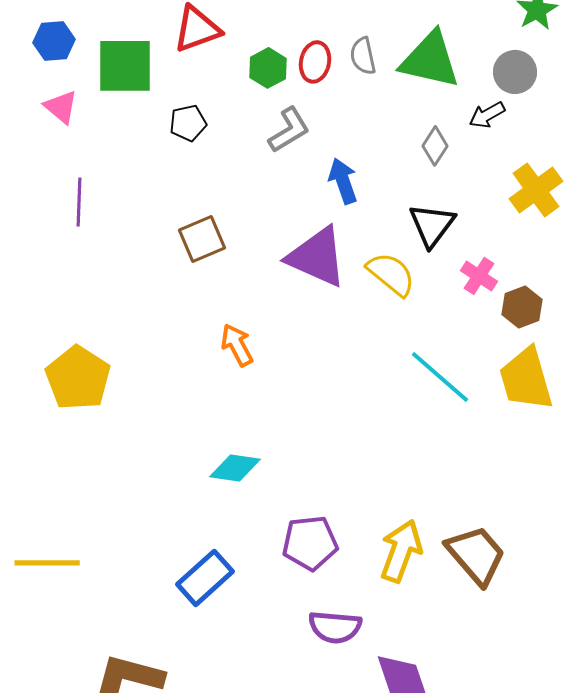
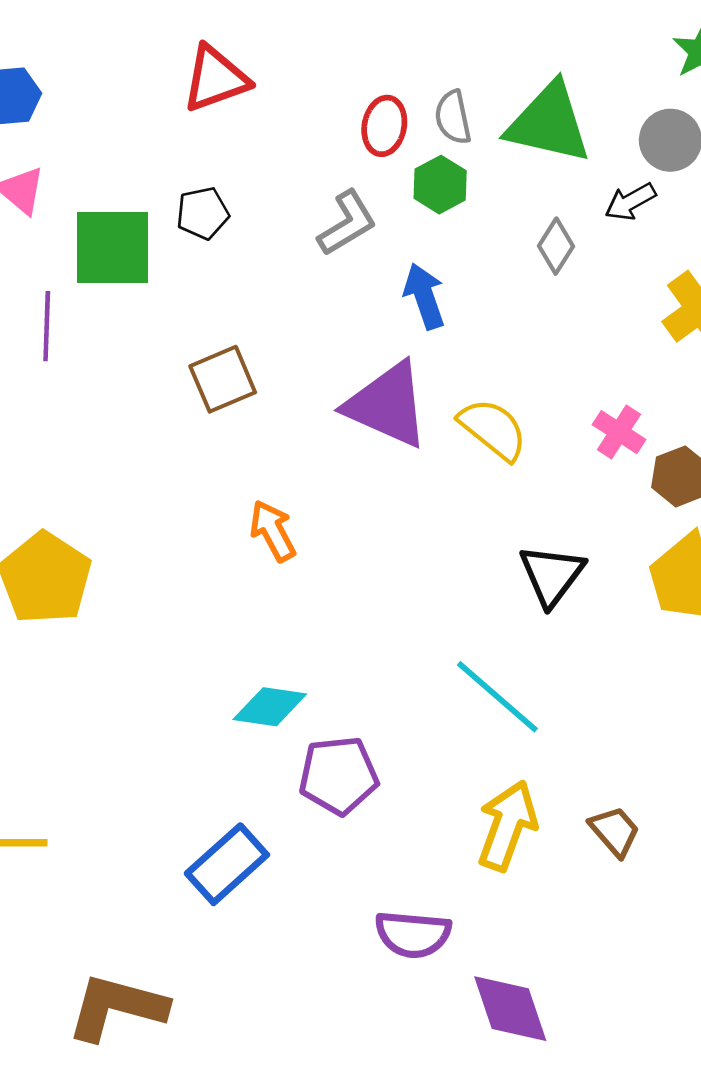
green square: (125, 66) -> (112, 248), moved
green hexagon: (268, 68) -> (440, 185), moved
black triangle: (432, 225) -> (552, 575), moved
cyan line: (440, 377) -> (497, 697), moved
purple pentagon: (310, 543) -> (339, 775), moved
brown trapezoid: (476, 555) -> (615, 831), size x0.6

